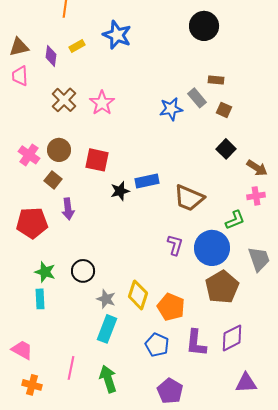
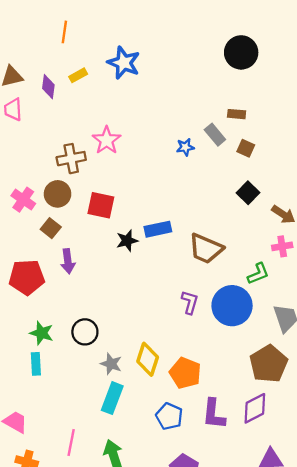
black circle: (204, 26) -> (241, 52), moved
brown cross: (64, 100) -> (71, 159), moved, turned 35
blue star: (171, 109) -> (185, 147), size x0.7
brown pentagon: (222, 287) -> (269, 364), moved

